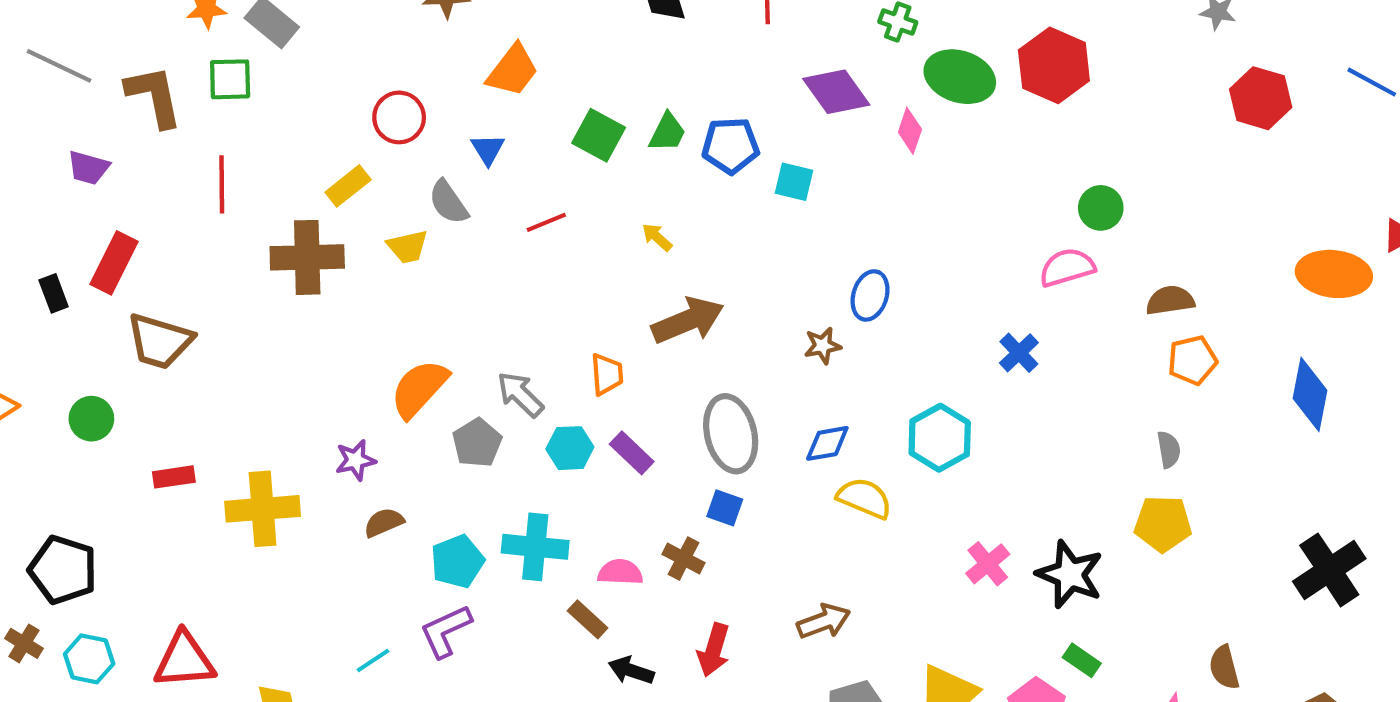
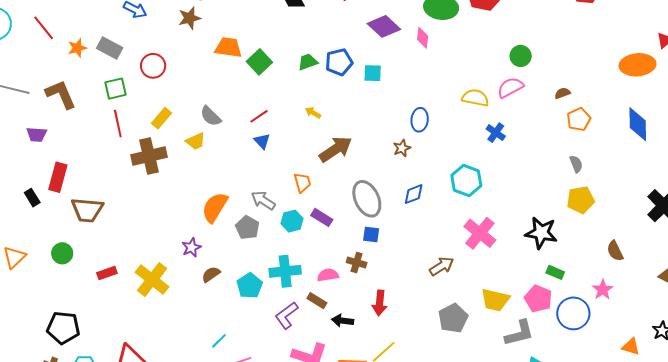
orange trapezoid: (513, 70) -> (228, 48), turned -108
green square: (230, 79) -> (116, 89), moved
red circle: (399, 117) -> (153, 66), moved
green trapezoid: (667, 132) -> (308, 62), turned -125
green square: (599, 135) -> (259, 62), moved, turned 30
blue triangle: (488, 149) -> (262, 141), moved
red line: (222, 184) -> (118, 124), moved
brown semicircle: (1170, 300) -> (562, 93), size x0.7
yellow semicircle: (864, 498) -> (475, 98), moved
yellow cross: (263, 509) -> (152, 280), turned -36
pink cross: (988, 564) -> (480, 233), moved, size x1.5
brown arrow: (824, 621) -> (442, 266), moved
purple L-shape: (446, 631) -> (286, 315), moved
brown semicircle: (1224, 667) -> (615, 251), moved

